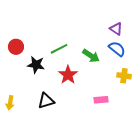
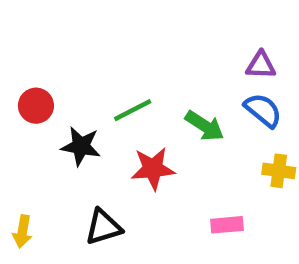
purple triangle: (116, 29) -> (261, 65), turned -32
red star: (68, 75) -> (153, 169), turned 30

